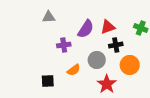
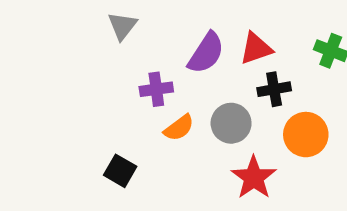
gray triangle: (49, 17) -> (122, 26), turned -48
orange semicircle: (74, 70) -> (179, 128), moved
black square: (48, 81) -> (120, 171), turned 32

